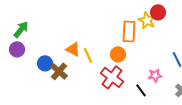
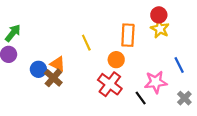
yellow star: (147, 20) -> (160, 29), moved
orange triangle: (73, 49) -> (58, 64), moved
yellow line: (88, 55) -> (86, 43), moved
pink star: (155, 75) -> (156, 82), size x1.5

